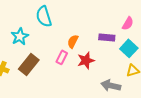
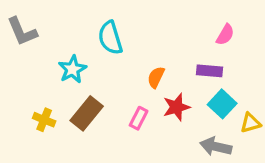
pink semicircle: (128, 23) -> (225, 35), moved
cyan square: (129, 48) -> (222, 104), moved
pink rectangle: (62, 57) -> (139, 118), moved

